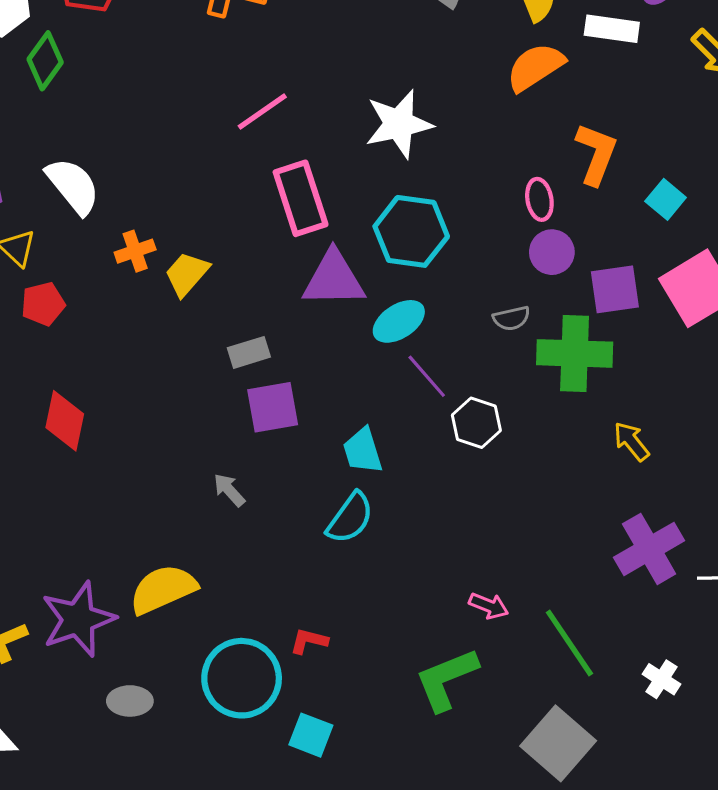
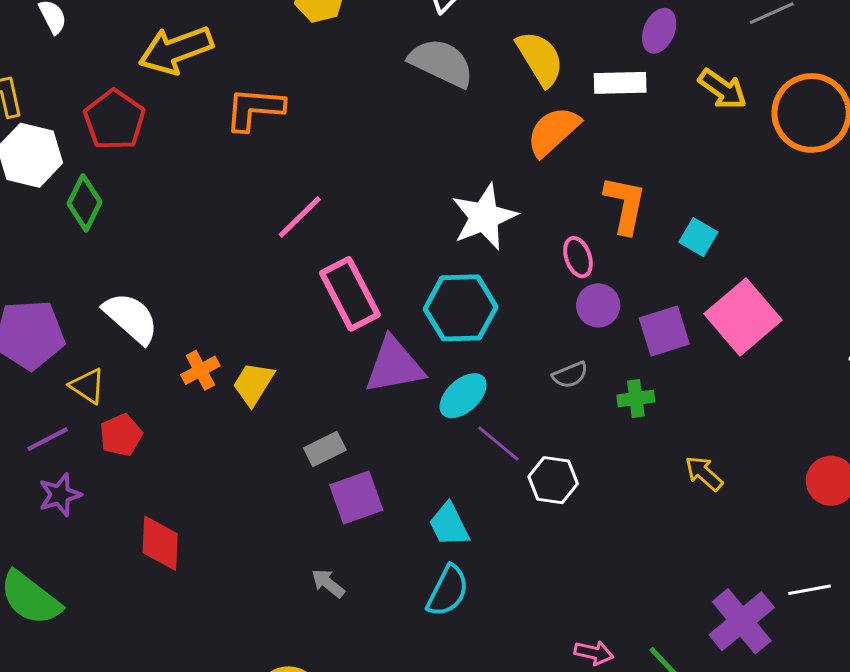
white star: (399, 124) -> (484, 217), moved
green cross: (575, 353) -> (636, 398), size x0.5
purple cross: (649, 549) -> (742, 621), moved

